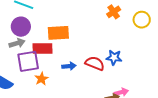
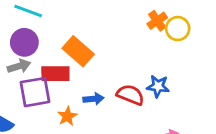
yellow circle: (142, 20) -> (178, 29), moved
orange rectangle: (58, 33) -> (78, 51), turned 45
orange star: (41, 79) -> (67, 116), moved

